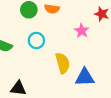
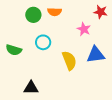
blue triangle: (85, 77) -> (96, 55), moved

